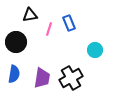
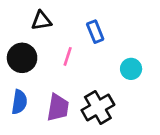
pink line: (49, 29) -> (68, 56), moved

